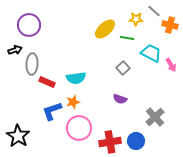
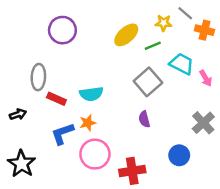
purple circle: (29, 25) -> (62, 30), moved
green line: (127, 38) -> (153, 46), turned -32
black arrow: (15, 50) -> (18, 114), moved
gray square: (123, 68) -> (148, 82), size x1.6
purple semicircle: (120, 99) -> (144, 119), turned 56
gray cross: (155, 117) -> (203, 123), moved
blue circle: (136, 141) -> (179, 155), moved

